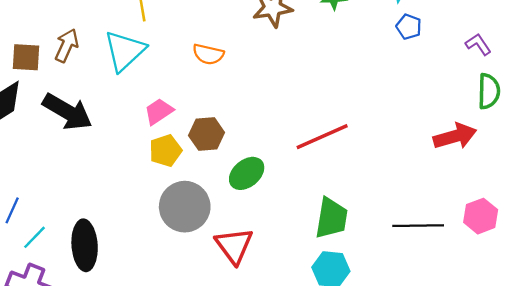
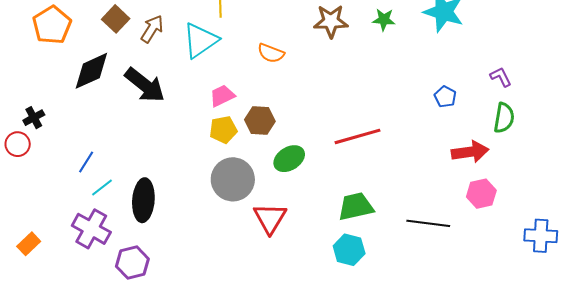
blue pentagon: (409, 27) -> (445, 97), moved
brown square: (26, 57) -> (116, 19), moved, turned 32
pink hexagon: (481, 216) -> (481, 194), moved
green trapezoid: (331, 218) -> (356, 207), turned -120

